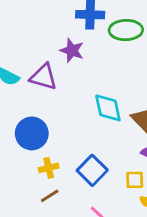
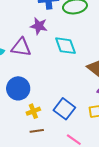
cyan diamond: (108, 108) -> (66, 46), moved
brown line: (50, 196) -> (37, 131), turned 32

